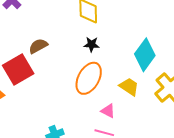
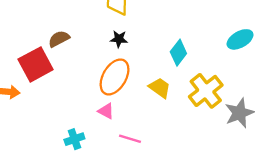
cyan diamond: (145, 55) -> (178, 53), size x0.7
pink triangle: (108, 111) -> (106, 111), moved

